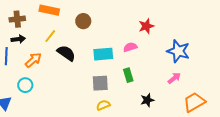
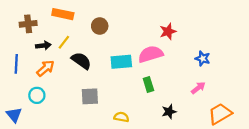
black arrow: (18, 39) -> (43, 46), moved
pink semicircle: (130, 47) -> (151, 54), size x1.6
blue star: (178, 51) -> (203, 59), size x0.6
gray square: (100, 83) -> (90, 96), moved
yellow semicircle: (103, 105) -> (121, 117), turned 32

